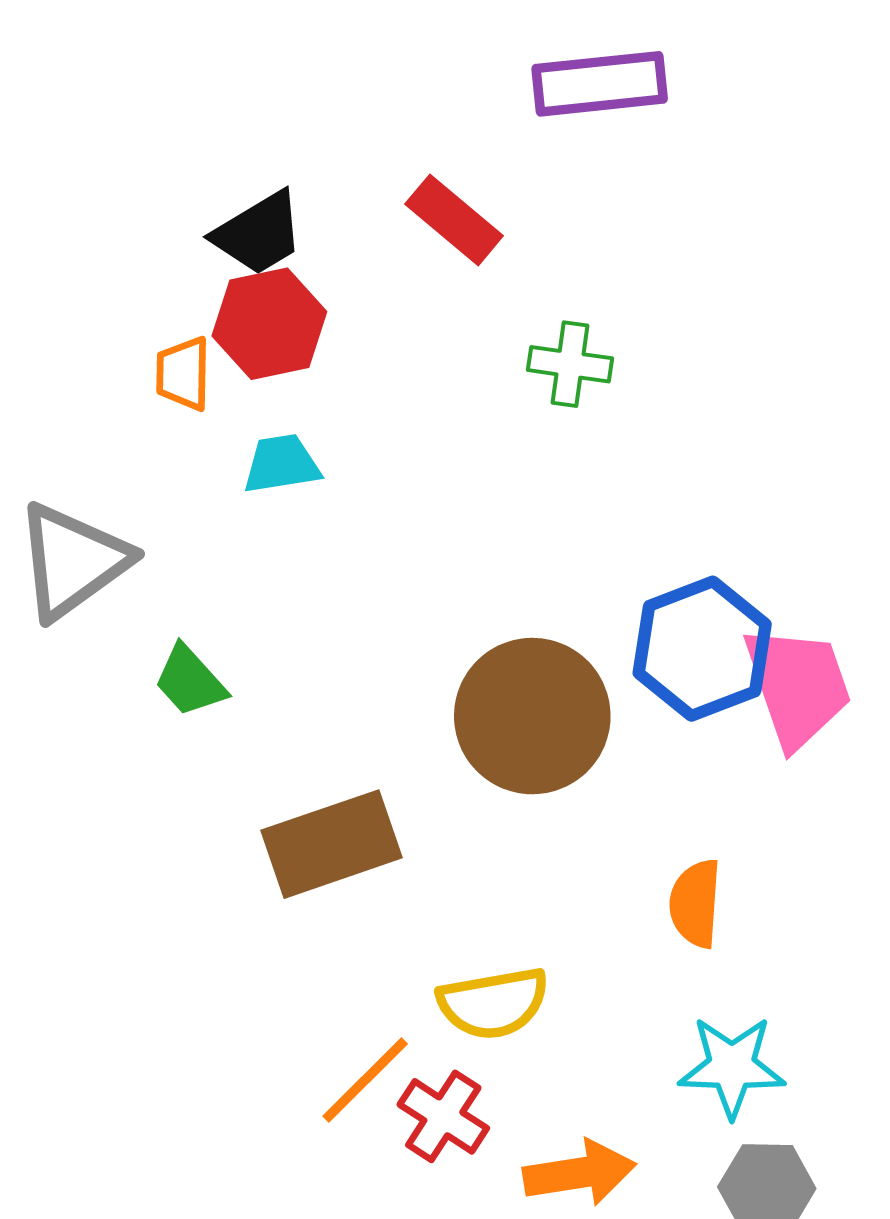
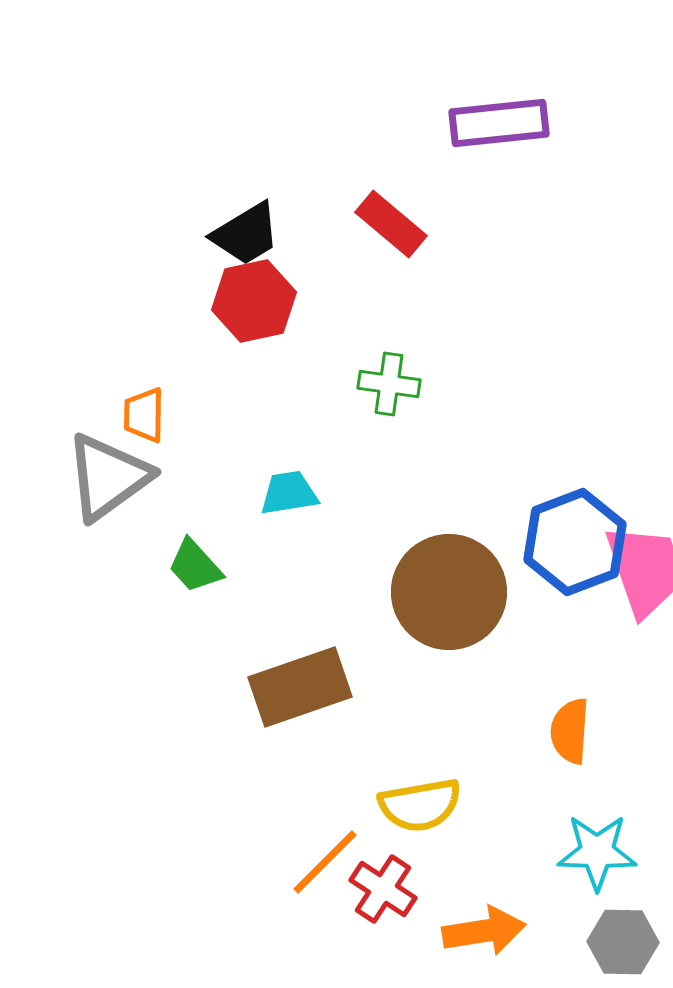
green cross: (570, 364) -> (389, 384), moved
orange trapezoid: (183, 374) -> (144, 415), moved
cyan trapezoid: (282, 464) -> (289, 493), moved

